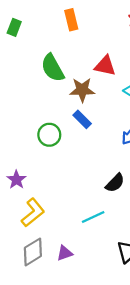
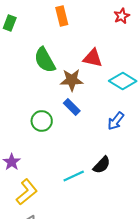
cyan line: (93, 217) -> (74, 176), moved

